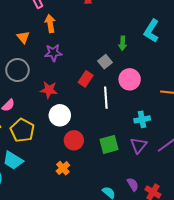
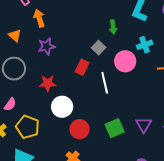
cyan cross: (142, 119) -> (145, 45), moved

